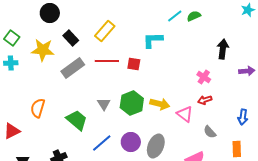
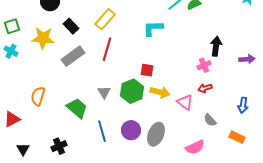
green square: (12, 38) -> (12, 26), turned 35
black arrow: (223, 49) -> (216, 46), moved
red line: (107, 61) -> (107, 49), turned -75
cyan cross: (11, 63) -> (11, 51), turned 32
red square: (134, 64) -> (147, 70), moved
pink cross: (204, 77) -> (204, 65), turned 32
blue line: (102, 143) -> (102, 131), turned -65
orange rectangle: (237, 149) -> (237, 137), turned -63

